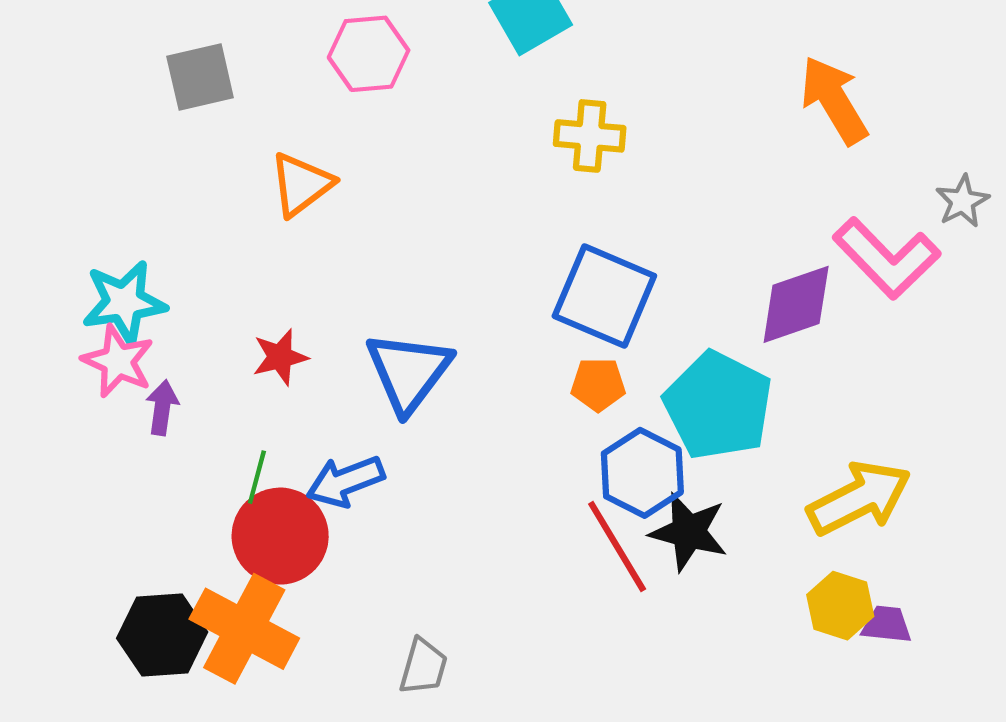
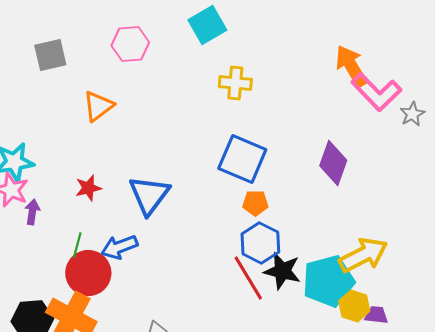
pink L-shape: (887, 258) -> (376, 92), moved
purple diamond: (796, 304) -> (333, 163), turned -51
orange pentagon: (598, 384) -> (255, 203), moved
cyan pentagon: (718, 405) -> (328, 281), moved, turned 30

